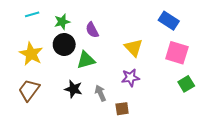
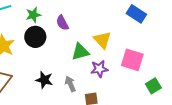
pink square: (177, 53) -> (132, 60), moved
green triangle: (86, 60) -> (80, 52), moved
green square: (186, 84) -> (153, 86), moved

